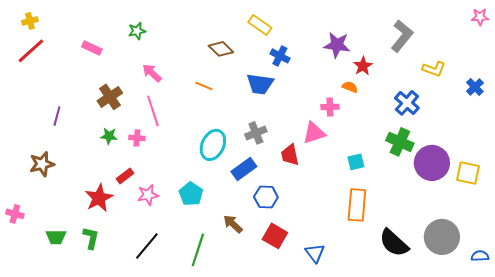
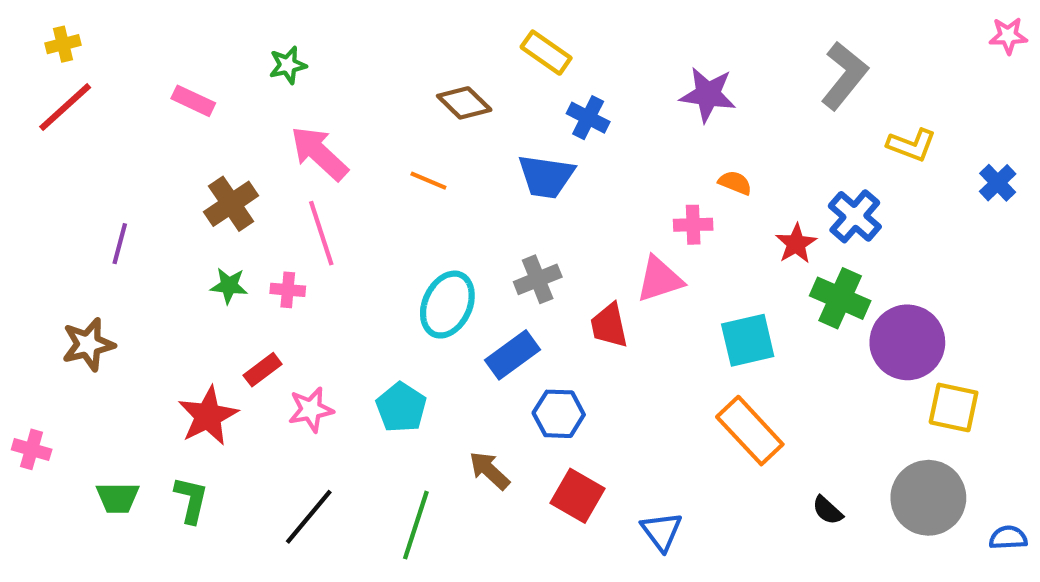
red star: (363, 66) -> (796, 244), moved
pink arrow: (152, 73) -> (319, 153), size x1.4
cyan square: (356, 162) -> (748, 340), size x1.5
yellow square: (468, 173) -> (954, 407), moved
orange rectangle: (357, 205) -> (750, 431), turned -48
black semicircle: (394, 243) -> (828, 510), size x0.5

